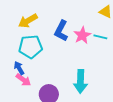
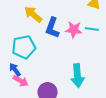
yellow arrow: (28, 21) -> (33, 14), moved, turned 78
pink star: (82, 35) -> (74, 30), turned -30

